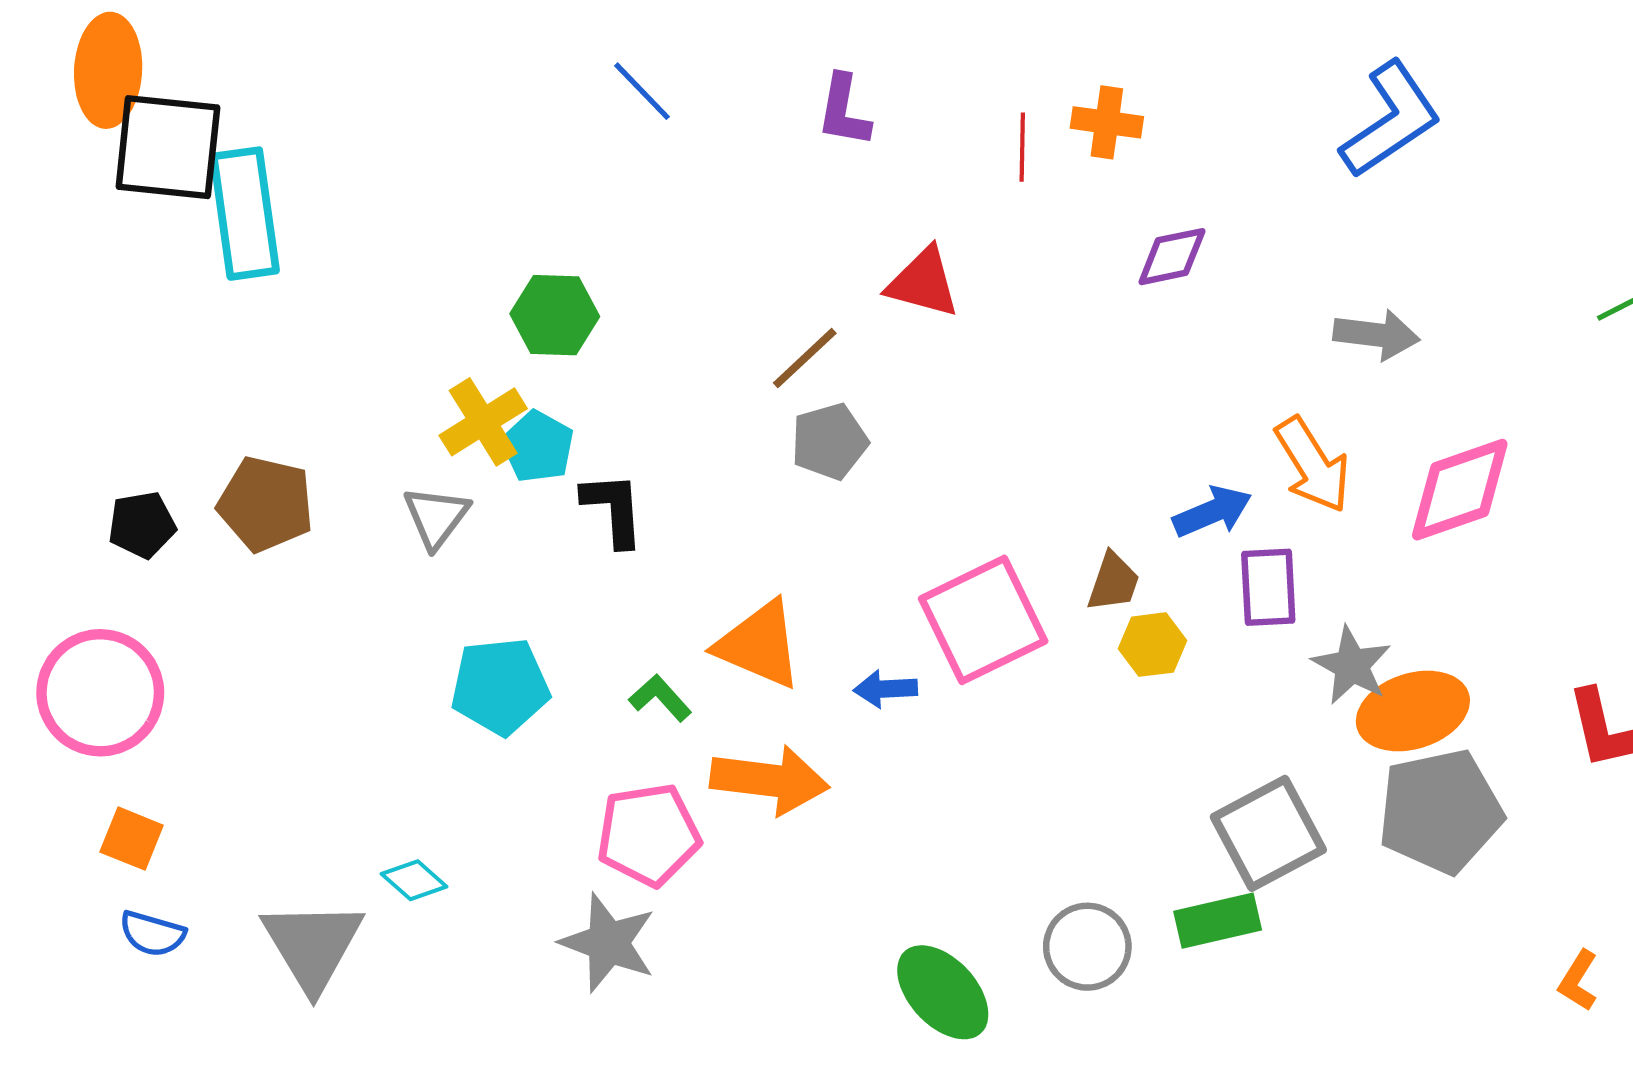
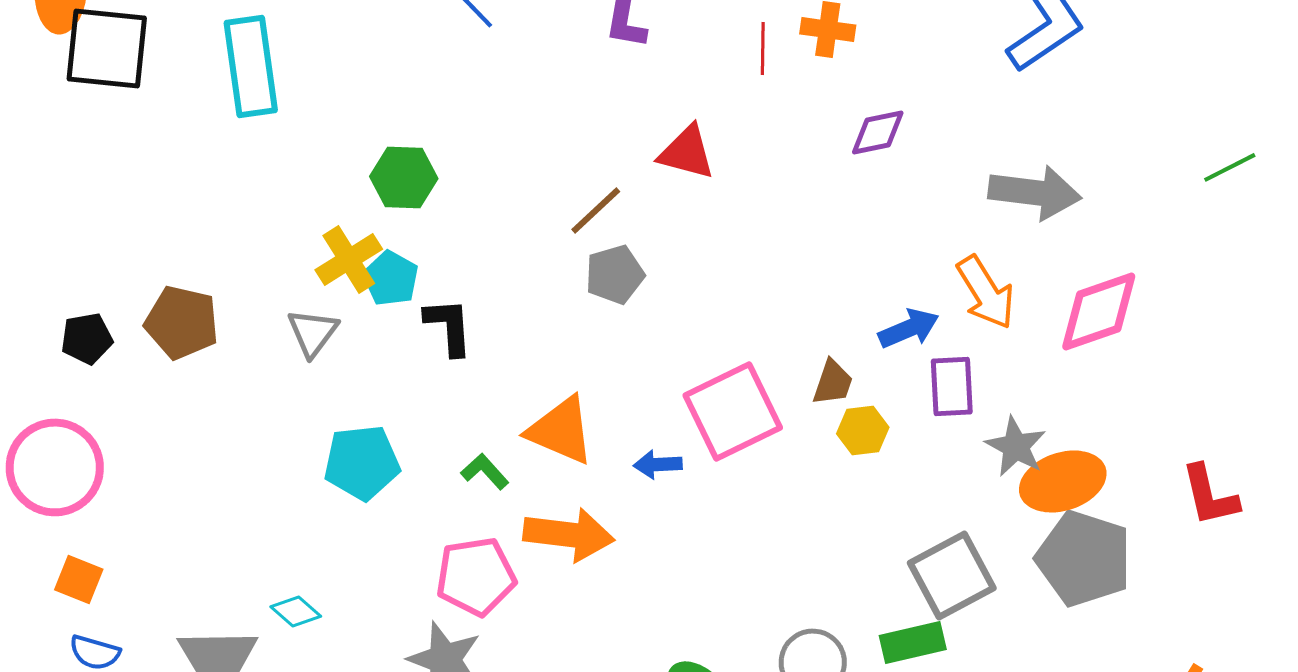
cyan rectangle: (245, 214) -> (251, 66), moved
gray arrow: (1376, 335) -> (1035, 192), size x1.4
gray pentagon: (1440, 811) -> (1084, 558), turned 30

